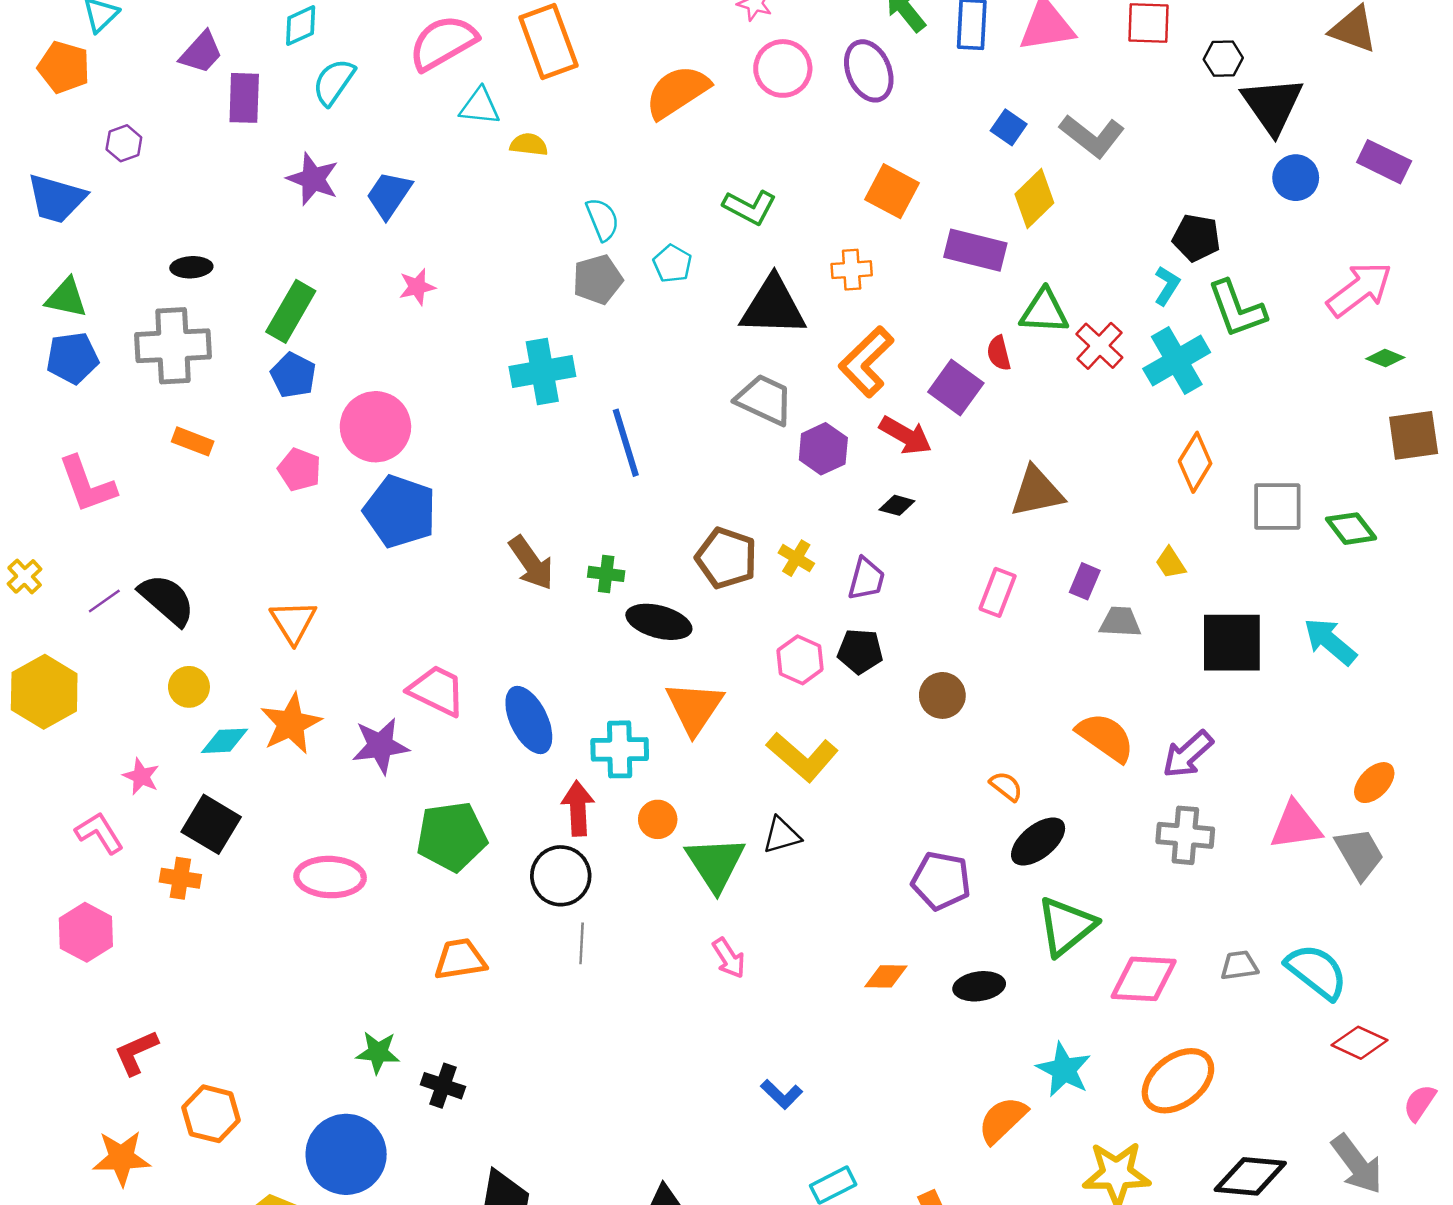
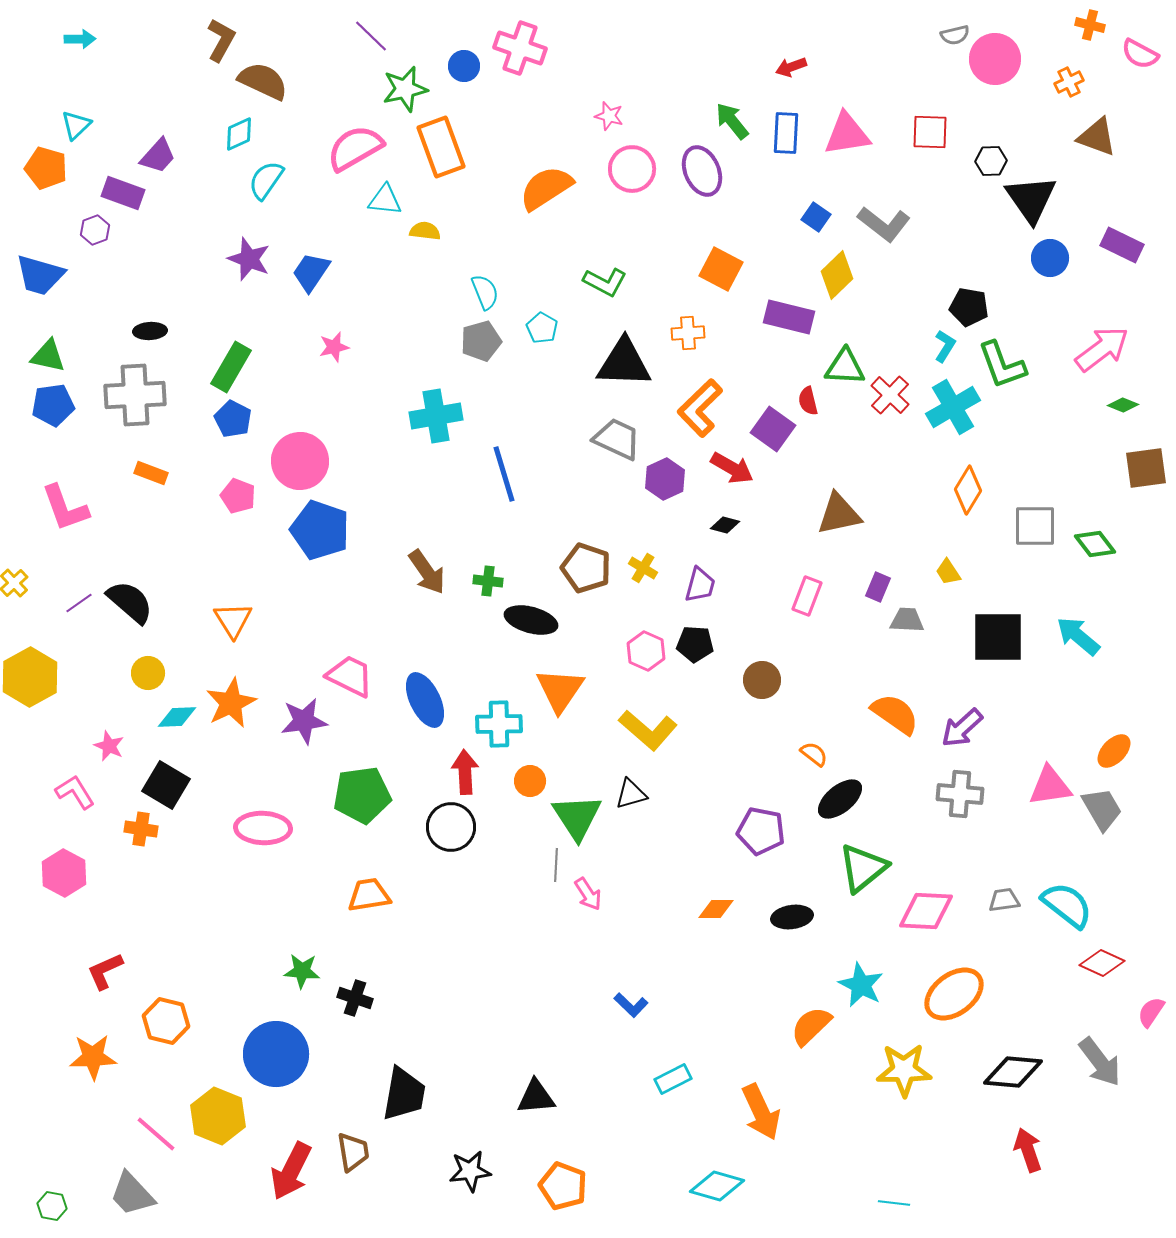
purple rectangle: (244, 98) -> (123, 193), moved, turned -72
gray line: (582, 943) -> (556, 865), moved

